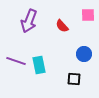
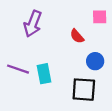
red semicircle: (62, 26) -> (77, 36), moved
black square: (74, 79) -> (84, 90), size x1.6

